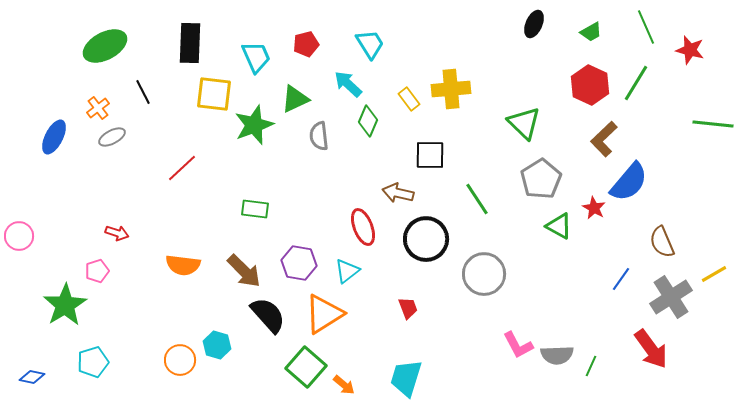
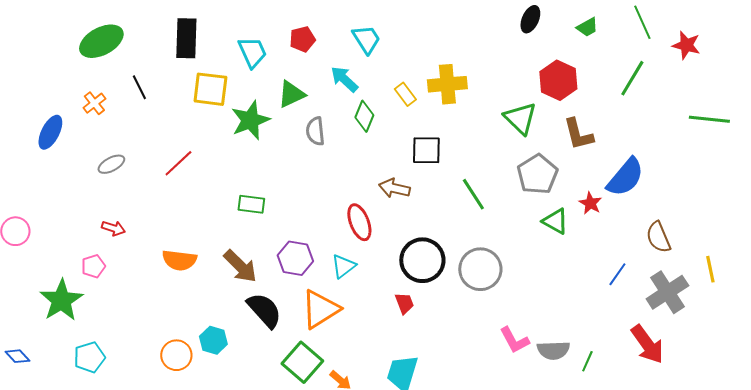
red hexagon: (590, 85) -> (558, 80), moved
gray ellipse: (112, 137) -> (111, 164), moved
brown L-shape: (604, 139) -> (578, 134), moved, turned -60
black circle: (426, 239) -> (422, 260), moved
yellow line: (714, 274) -> (710, 269), turned -72
blue diamond: (32, 377) -> (17, 356), moved, turned 35

